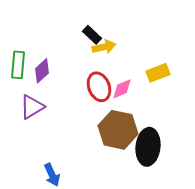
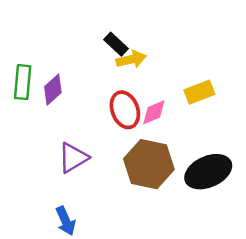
purple triangle: (32, 107) -> (73, 158), moved
black ellipse: (148, 147) -> (208, 172), moved, turned 60

